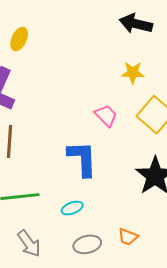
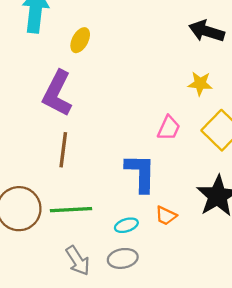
pink trapezoid: (106, 116) -> (169, 128), turned 65
orange trapezoid: (128, 237) -> (166, 216), moved
gray ellipse: (87, 244) -> (123, 258), moved

